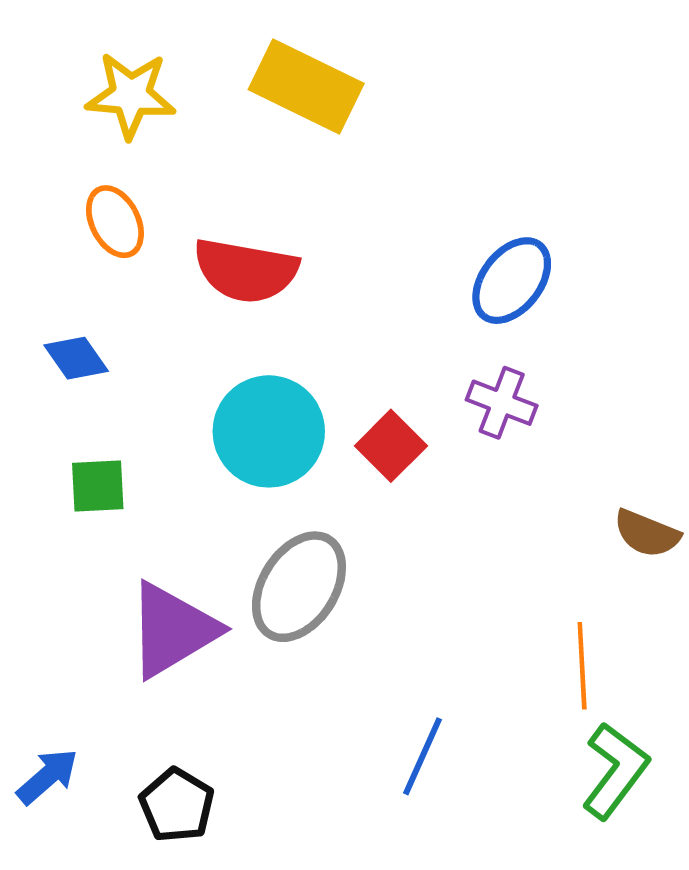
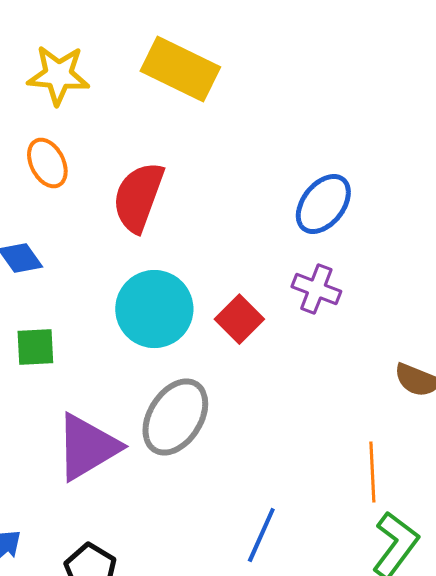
red semicircle: (246, 270) -> (138, 197), turned 100

